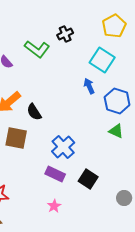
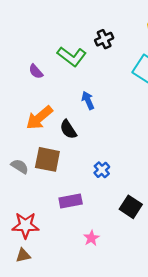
blue arrow: (89, 86) -> (88, 100), moved
blue cross: (63, 147) -> (102, 170), size x0.6
purple rectangle: (55, 174) -> (71, 201), moved, turned -36

